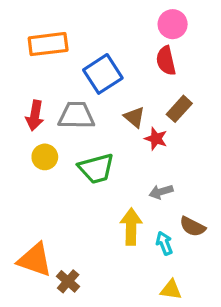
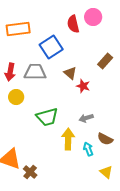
red semicircle: (166, 61) -> (73, 24), moved
brown rectangle: (179, 109) -> (105, 61), moved
green trapezoid: (96, 169) -> (47, 117), moved
yellow triangle: (171, 290) -> (106, 172), moved, turned 32

